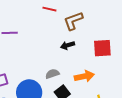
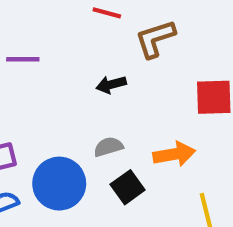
black arrow: (68, 45) -> (111, 84), moved

